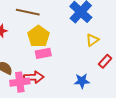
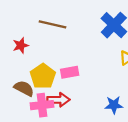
yellow pentagon: (38, 36) -> (43, 76), moved

